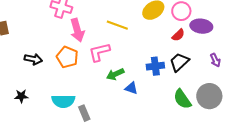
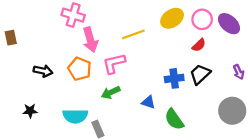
yellow line: (117, 25) -> (133, 34), turned -40
purple ellipse: (201, 26) -> (229, 24), moved, turned 35
green arrow: (115, 74) -> (111, 92), moved
green semicircle: (182, 99) -> (174, 119), moved

